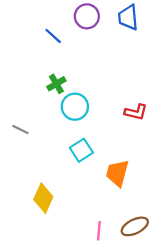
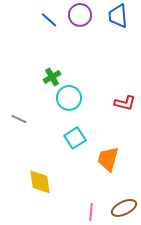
blue line: (53, 36) -> (49, 20), moved
yellow diamond: (43, 198) -> (40, 182), turned -32

